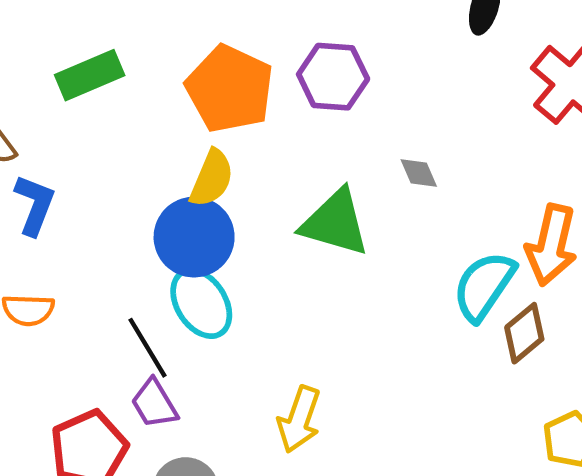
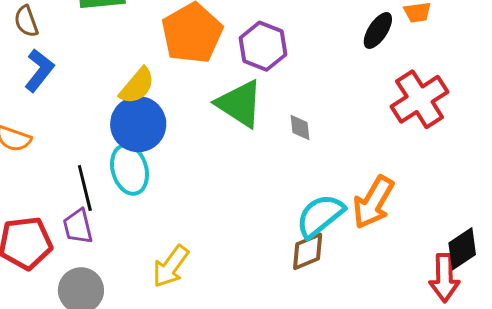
yellow semicircle: (212, 178) -> (137, 86), moved
green triangle: (335, 223) -> (240, 104), moved
brown diamond: (524, 333) -> (308, 251), moved

